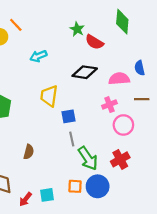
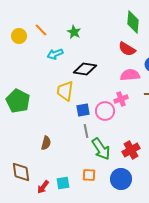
orange line: (16, 25) -> (41, 30), moved
green star: (77, 29) -> (74, 32), moved
red semicircle: (94, 42) -> (127, 49), moved
black diamond: (85, 72) -> (85, 69), moved
pink circle: (123, 125) -> (105, 111), moved
blue circle: (98, 186) -> (121, 179), moved

